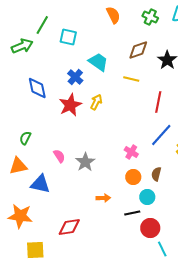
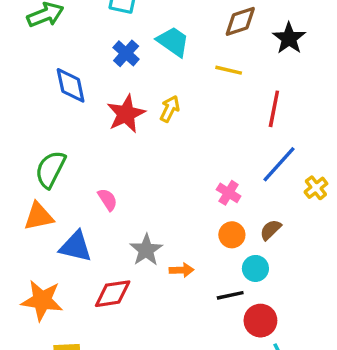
blue cross: (75, 77) -> (126, 53), moved
green semicircle: (25, 138) -> (50, 169), size x1.6
gray star: (85, 162) -> (146, 250), moved
brown semicircle: (156, 174) -> (271, 230), turned 32
red diamond: (69, 227) -> (113, 294), moved

